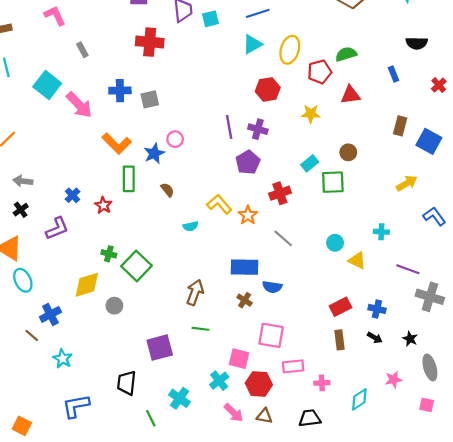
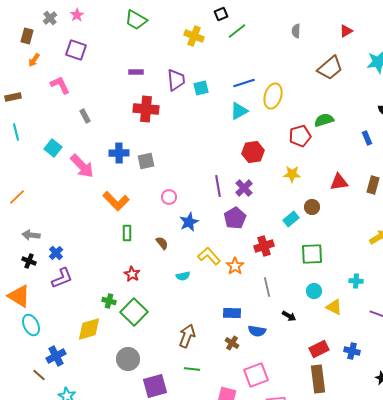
yellow ellipse: (290, 50) -> (273, 96), moved
cyan square: (47, 85) -> (53, 148), size x0.7
red triangle: (350, 95) -> (339, 182), moved
purple cross: (258, 129) -> (244, 188), turned 30
brown circle: (348, 152) -> (312, 207), moved
blue star: (154, 153) -> (189, 222), moved
green rectangle: (129, 179) -> (127, 233), size x0.7
green square: (333, 182) -> (312, 254), moved
blue cross: (73, 195) -> (56, 253), moved
red star: (103, 205) -> (132, 274), moved
black cross: (21, 210) -> (29, 261), turned -32
gray line: (283, 238) -> (267, 287), turned 36
blue rectangle: (245, 267) -> (232, 313), size x0.7
gray circle: (114, 306) -> (128, 359), moved, size x1.5
pink square: (271, 335) -> (256, 375), turned -30
black arrow: (375, 338) -> (289, 316), moved
brown rectangle: (339, 340) -> (318, 379), size x1.5

